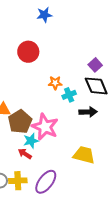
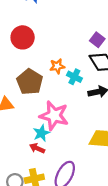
cyan cross: (69, 95) -> (74, 77), turned -32
brown pentagon: (20, 122) -> (30, 82), moved

